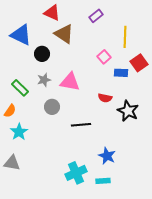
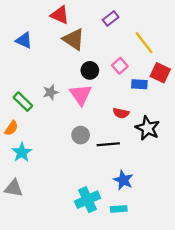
blue triangle: (21, 35) -> (24, 40), size x0.7
yellow line: (125, 37) -> (144, 43), turned -40
black circle: (42, 54) -> (90, 70), moved
red square: (139, 63) -> (160, 73), turned -30
pink triangle: (70, 82) -> (81, 95), turned 45
gray circle: (52, 107) -> (81, 135), moved
black line: (81, 125) -> (108, 144), moved

